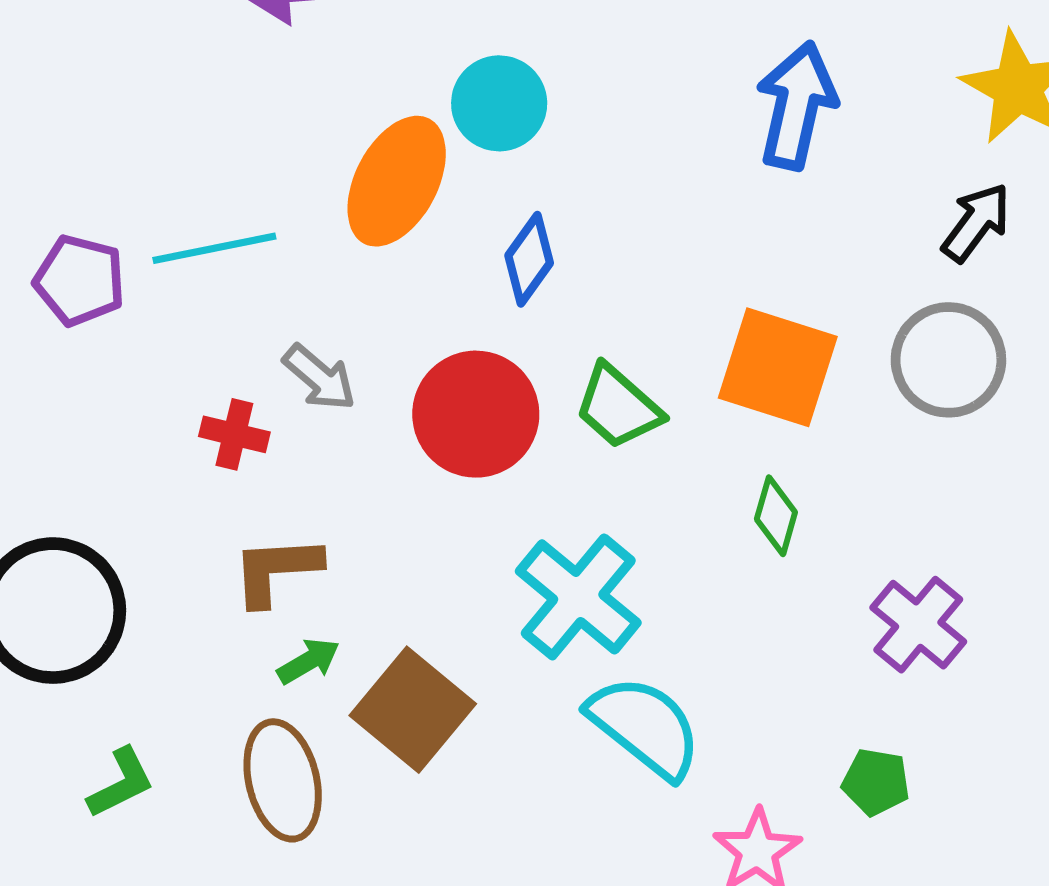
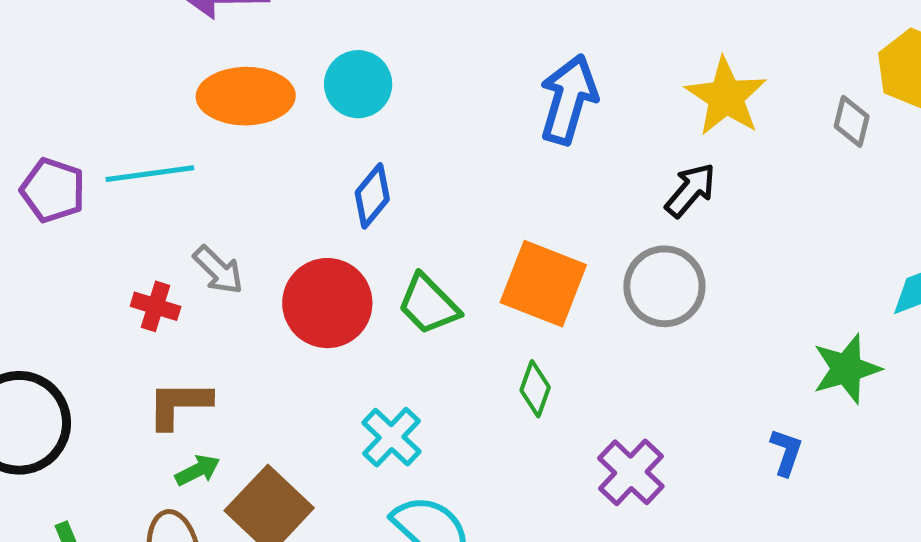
orange ellipse: (397, 181) -> (246, 96), moved, turned 58
cyan cross: (578, 597) -> (391, 437), size x0.7

